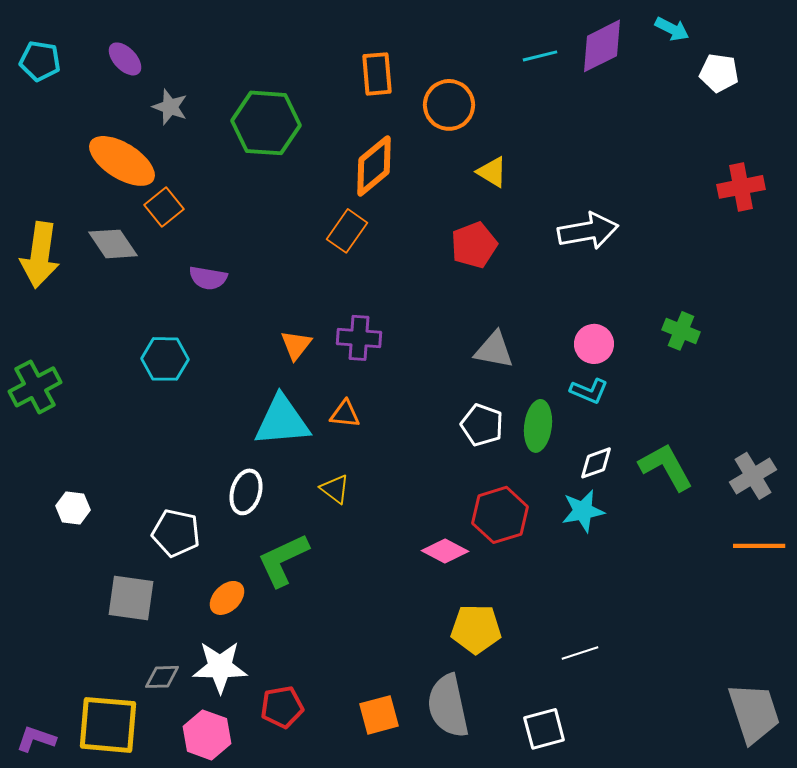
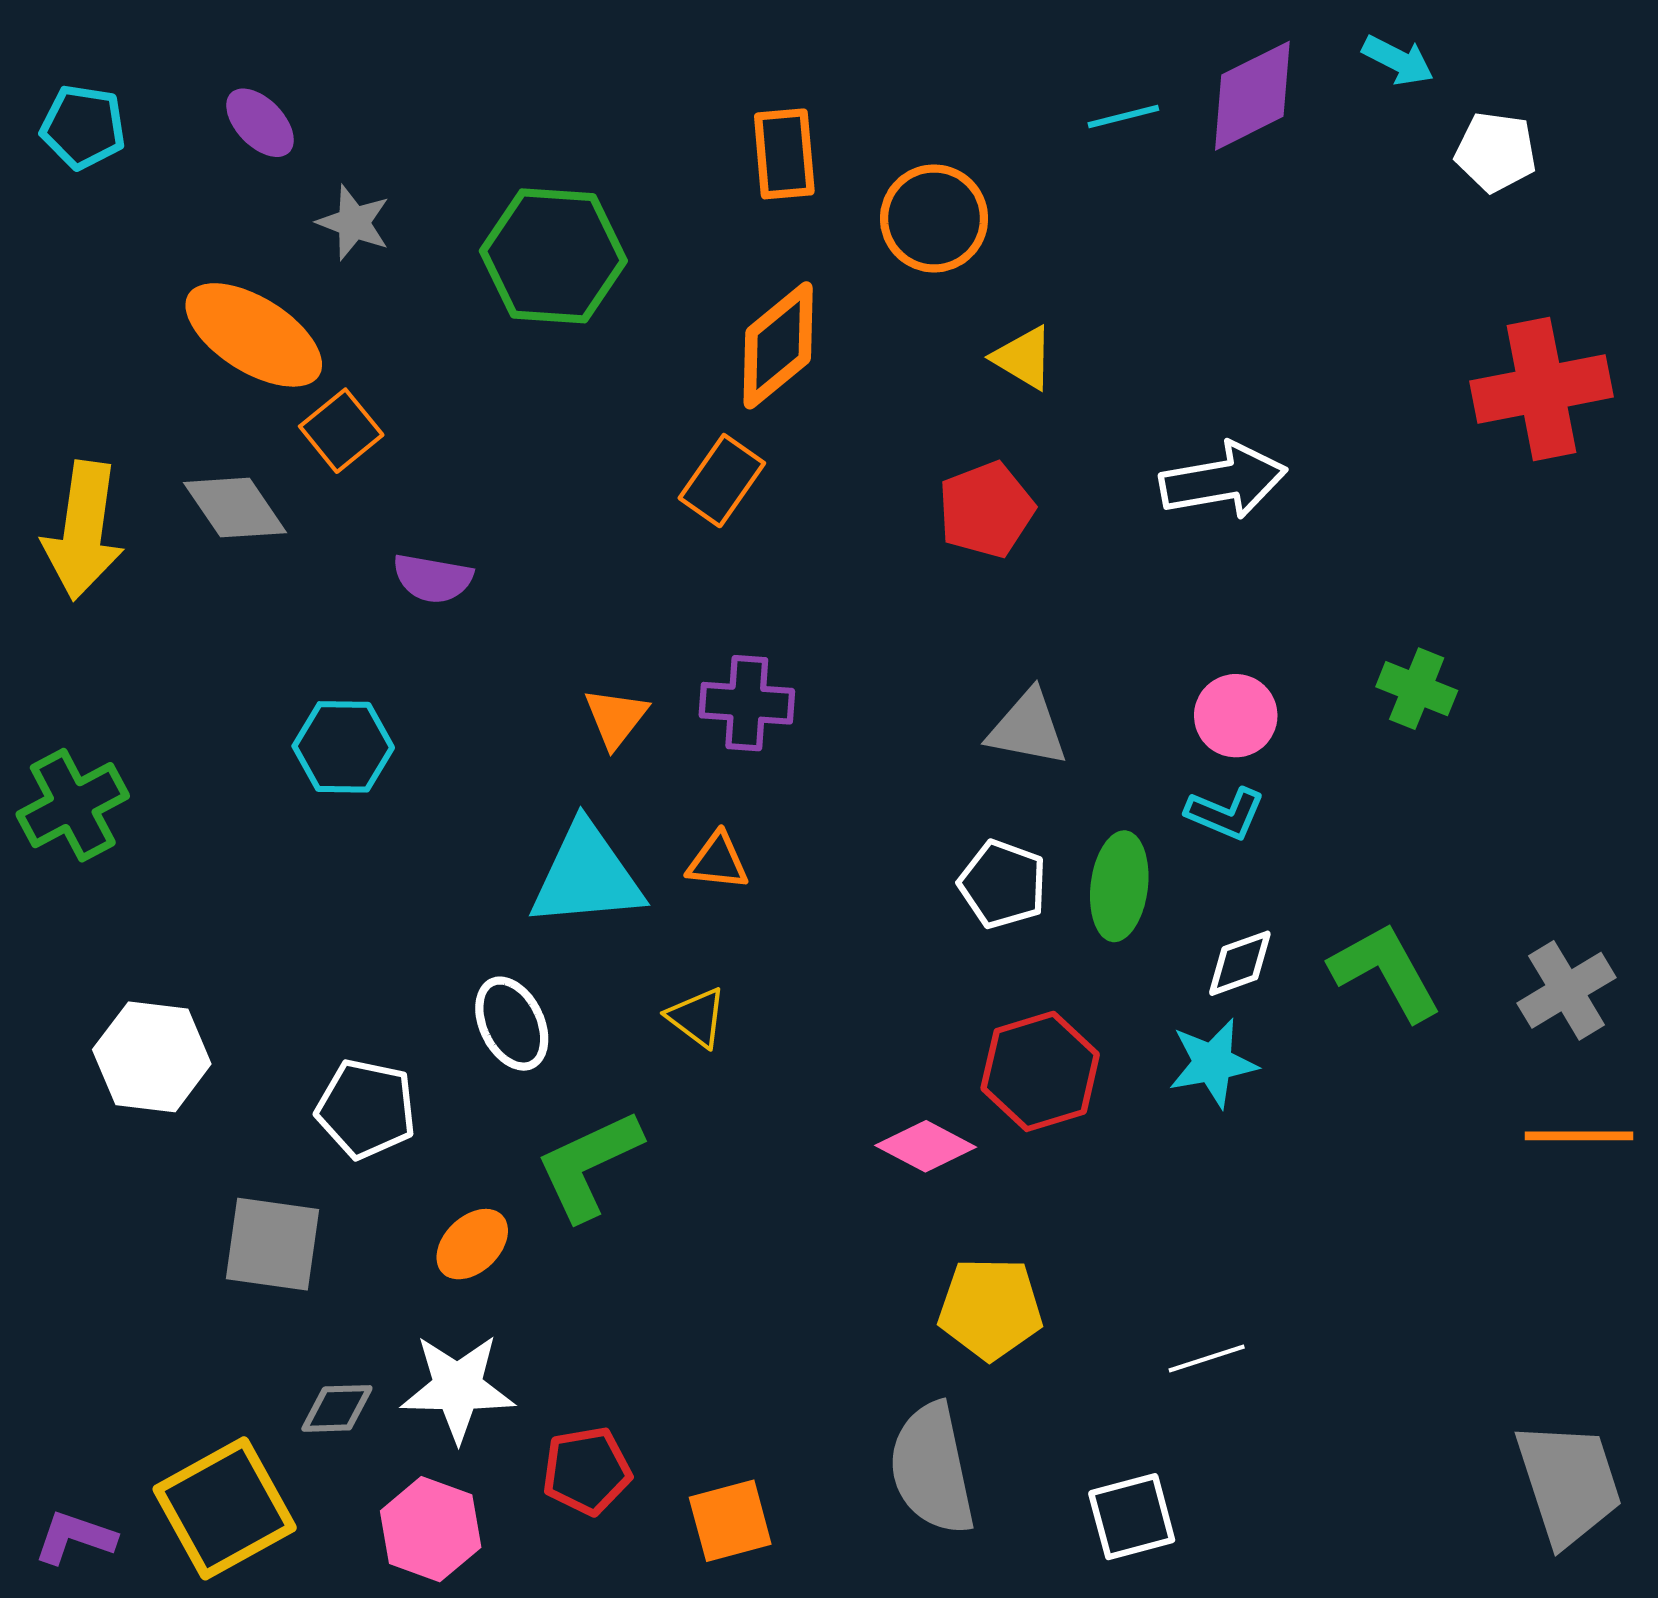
red cross: (741, 187) -> (1542, 389), size x1.4
white ellipse: (246, 492) -> (512, 1024), turned -42
white hexagon: (73, 508) -> (152, 1057), size x1.6
orange square: (379, 715) -> (730, 1521), moved
yellow square: (108, 725) -> (225, 1508), turned -34

